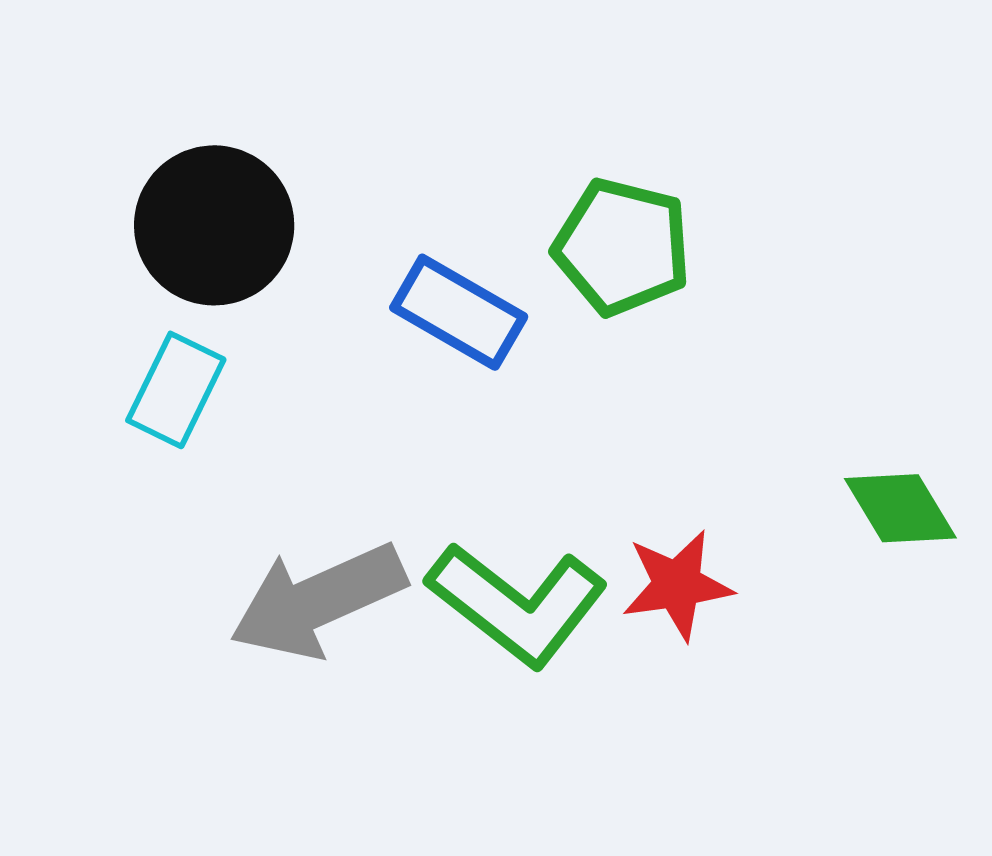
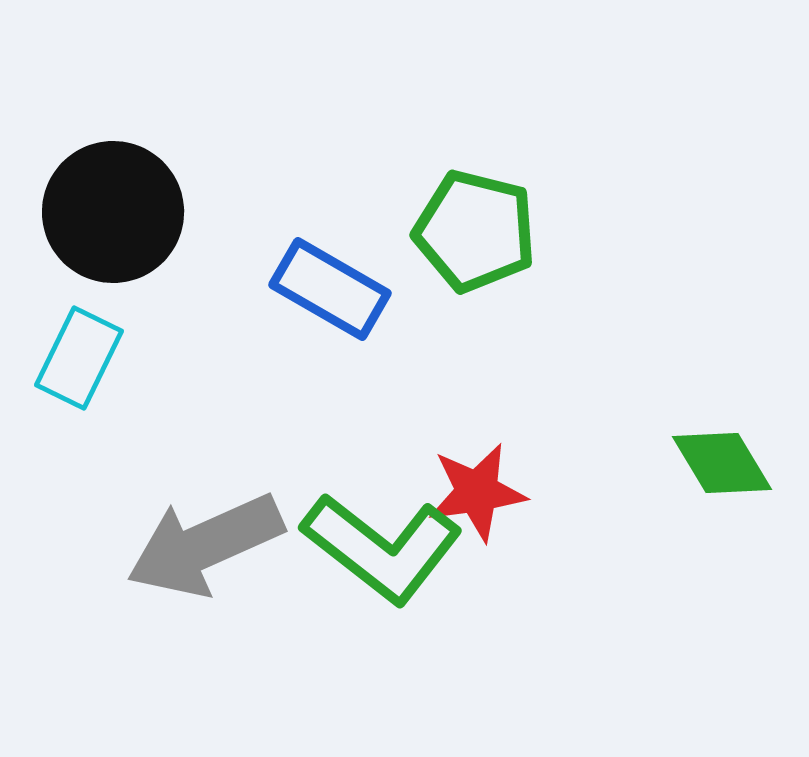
red star: (677, 585) -> (477, 492), moved

